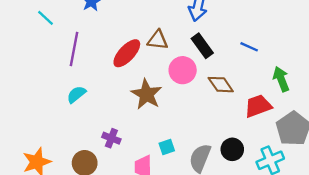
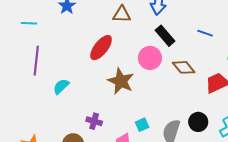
cyan line: (45, 18) -> (29, 23), turned -35
brown triangle: (158, 40) -> (122, 14), moved
purple line: (74, 49) -> (36, 61), moved

